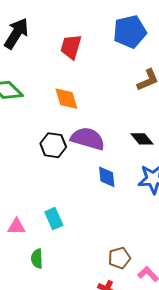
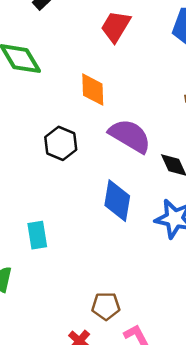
purple semicircle: (88, 139) -> (130, 136), moved
blue diamond: (107, 177) -> (117, 201), size x1.4

